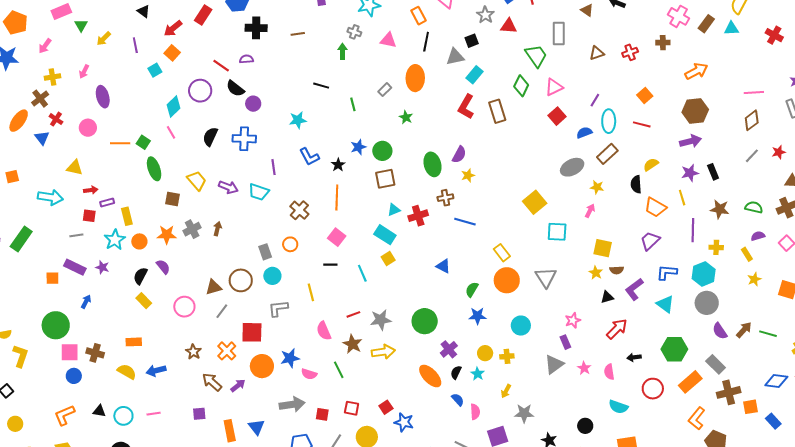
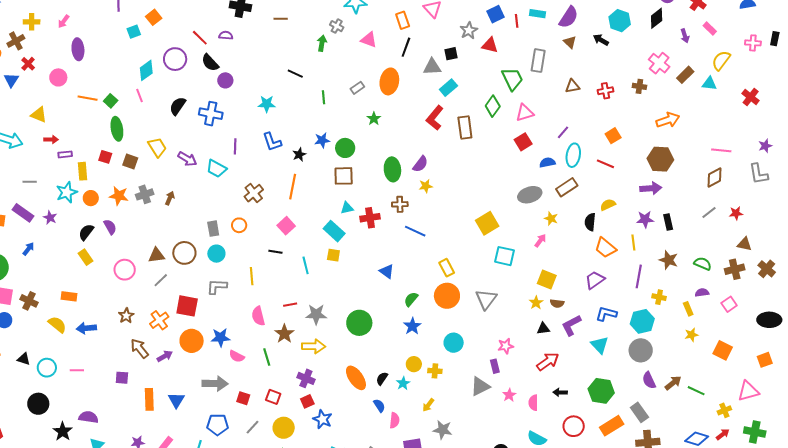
red square: (89, 216) -> (105, 157), moved
yellow square: (388, 259) -> (333, 255), turned 32
blue star: (477, 316) -> (412, 326), turned 30
purple cross: (449, 349) -> (306, 378), moved, turned -36

